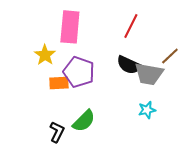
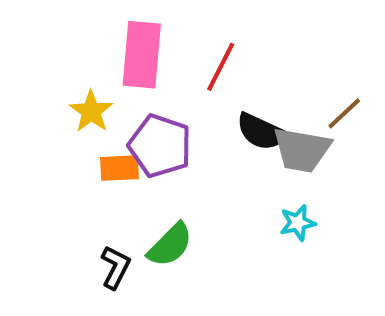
red line: (131, 26) -> (221, 67), moved

